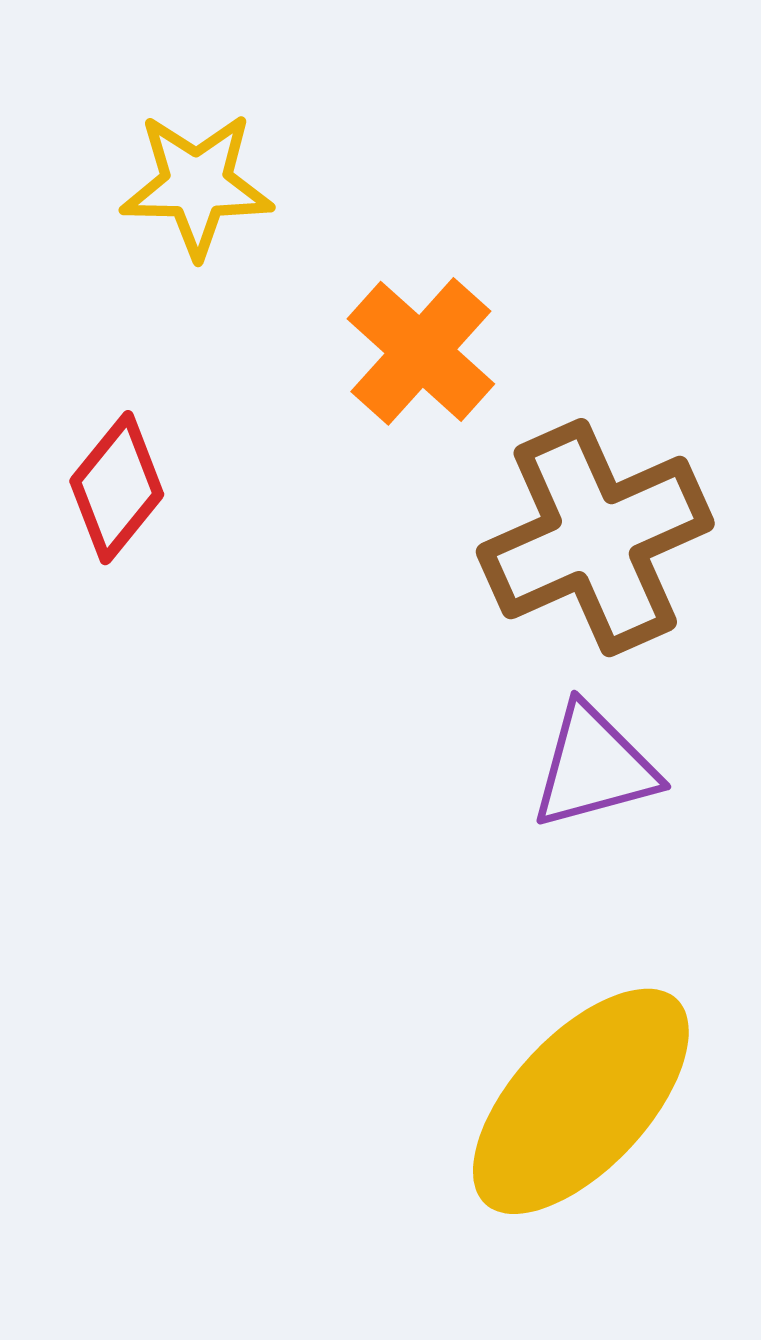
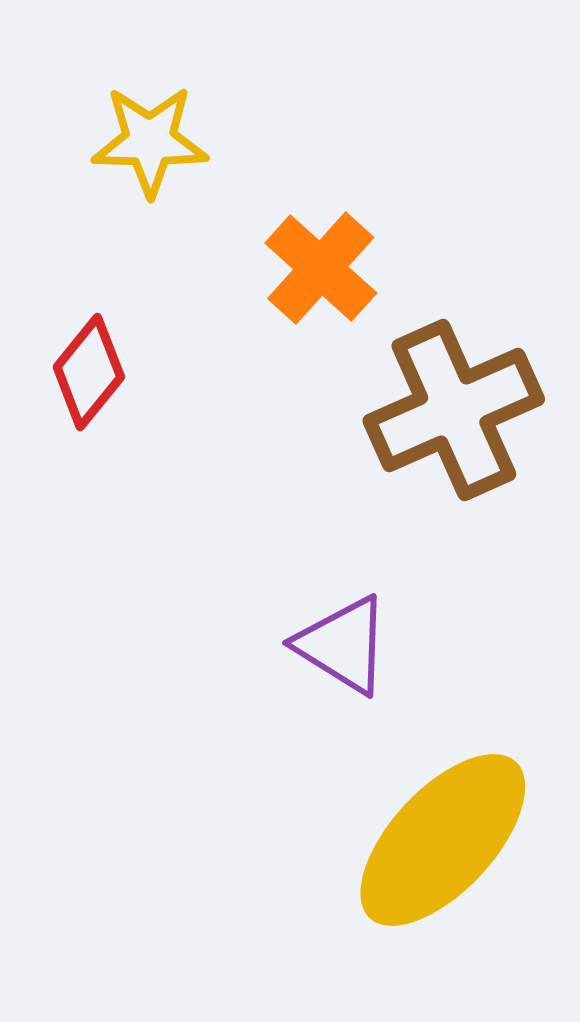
purple triangle: (594, 767) -> (343, 645), moved, turned 47

